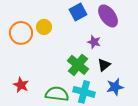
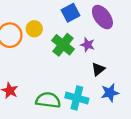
green cross: (78, 65) -> (63, 45), moved

